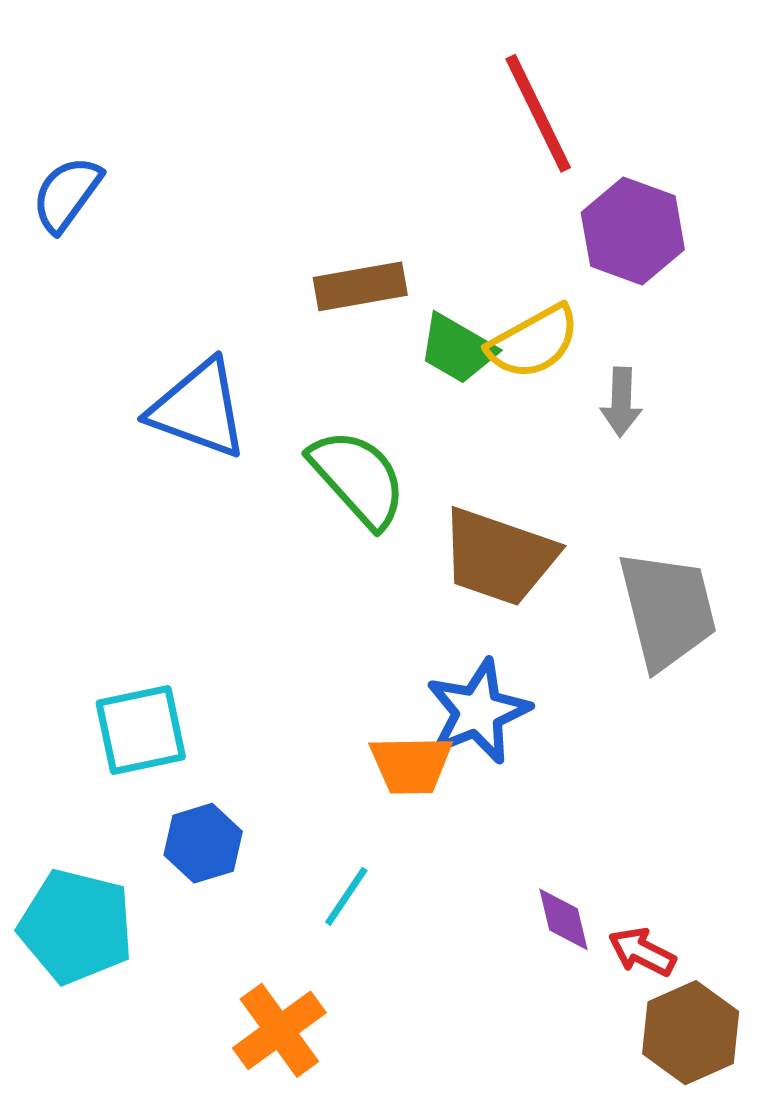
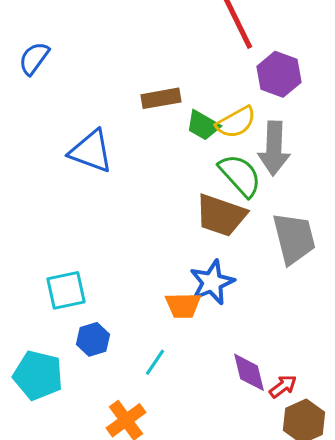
gray arrow: (621, 402) -> (274, 148), size x1.8
green semicircle: (358, 478) -> (240, 175), moved
purple diamond: (564, 919) -> (249, 372), size x1.4
red arrow: (642, 952) -> (283, 386), turned 116

